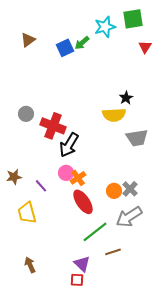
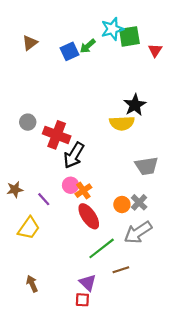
green square: (133, 19) -> (129, 36), moved
black star: (126, 98) -> (135, 105), size x1.5
gray trapezoid: (137, 138) -> (147, 166), moved
yellow trapezoid: (27, 213) -> (29, 228), turned -130

